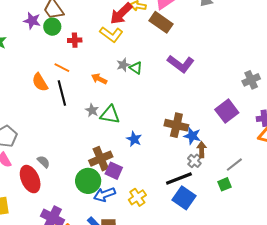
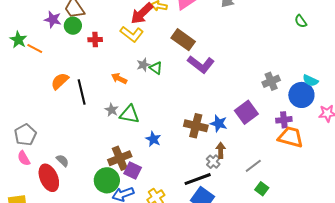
brown rectangle: (161, 22) -> (183, 40), moved
orange line: (62, 68) -> (35, 48), moved
orange semicircle: (40, 82) -> (60, 81), turned 78
blue star: (192, 136) -> (219, 123), moved
green square: (224, 184) -> (262, 189), moved, turned -32

